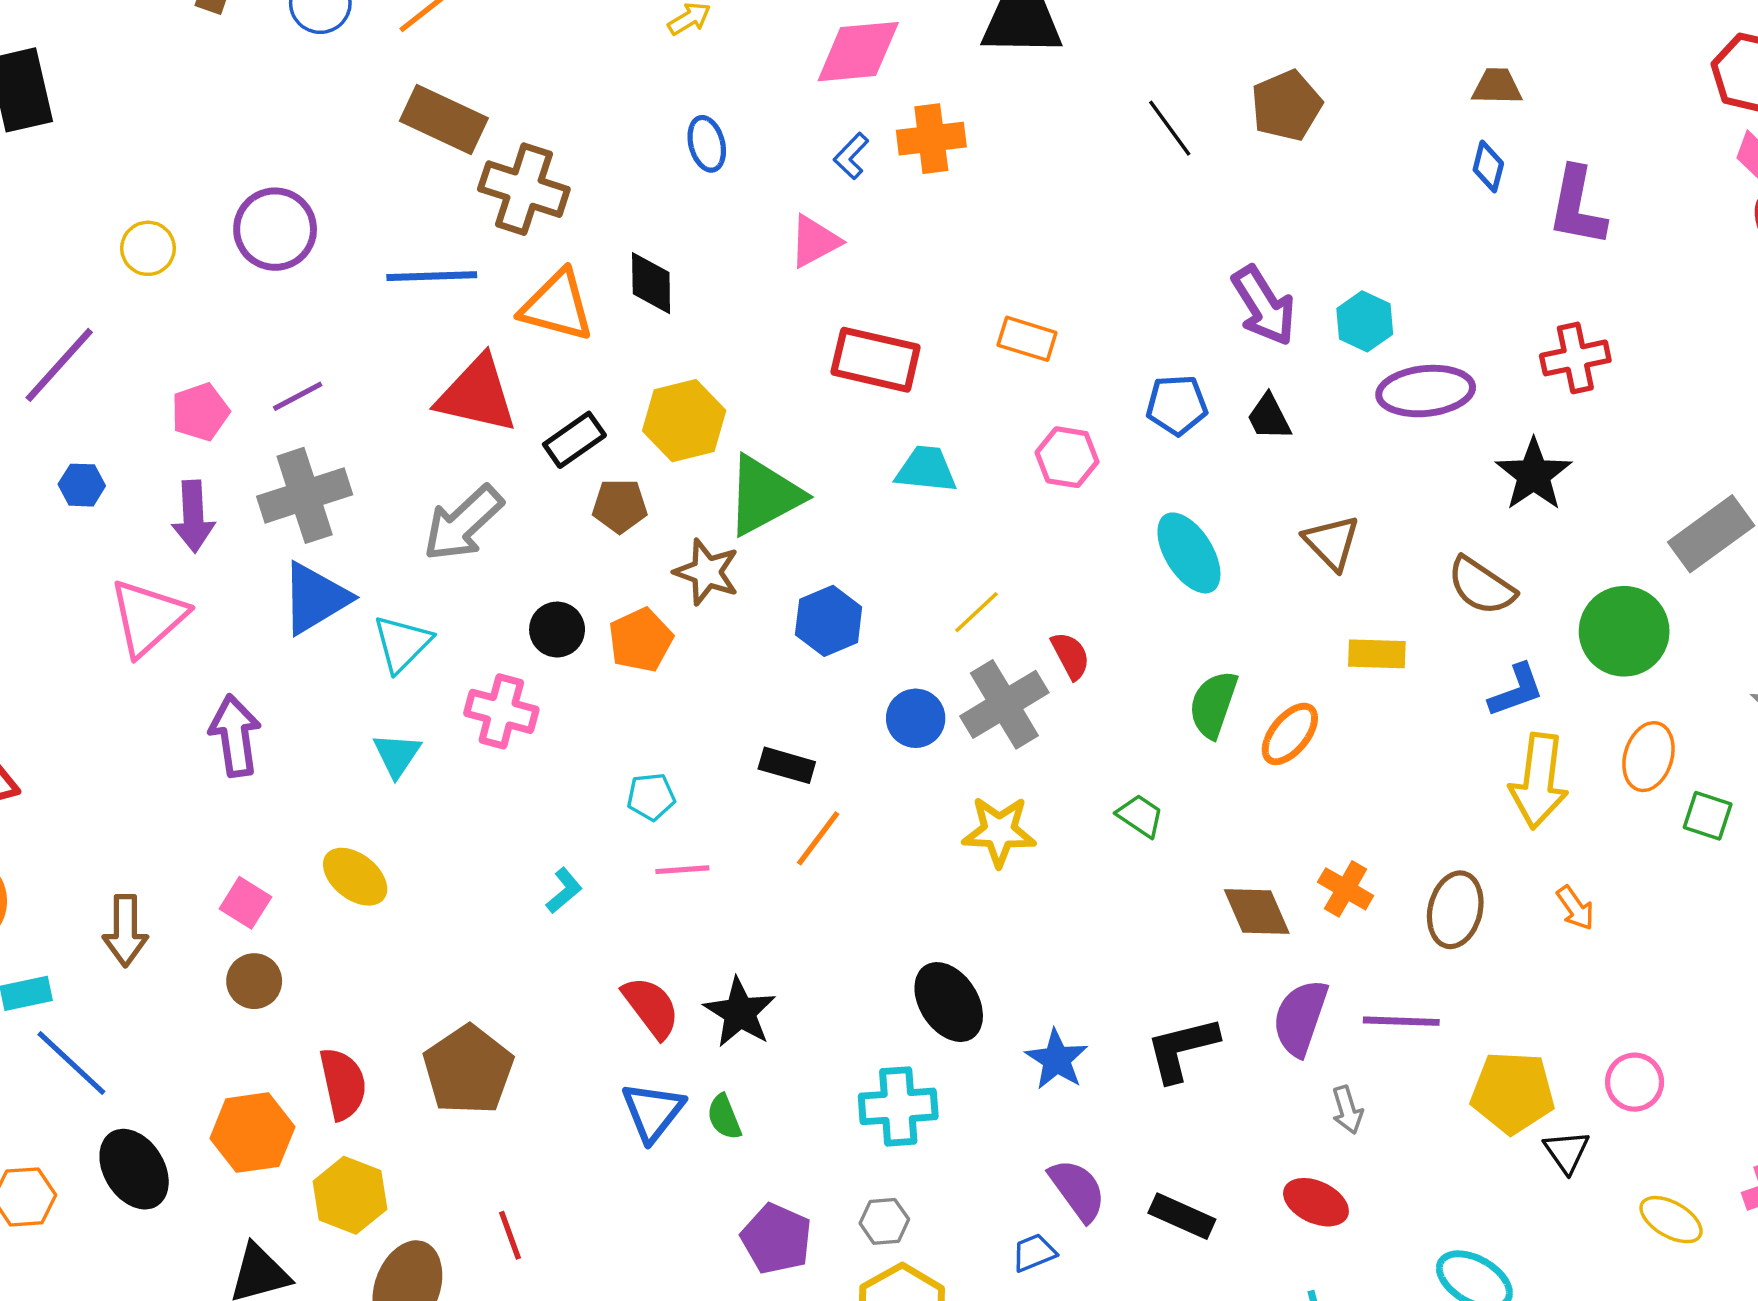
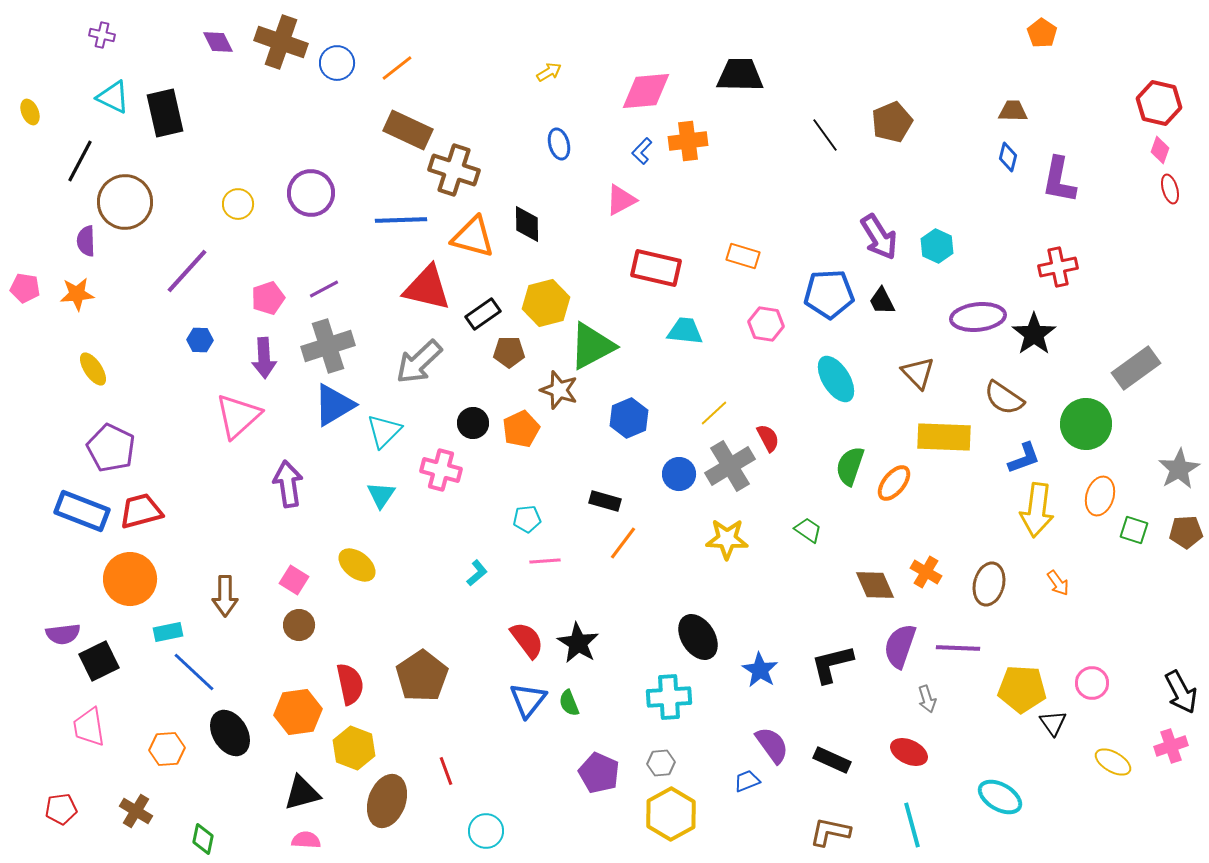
purple ellipse: (1426, 391) -> (978, 317), moved
blue pentagon: (1177, 405) -> (829, 294), size x1.4
yellow rectangle: (1377, 654) -> (944, 437), size x1.6

